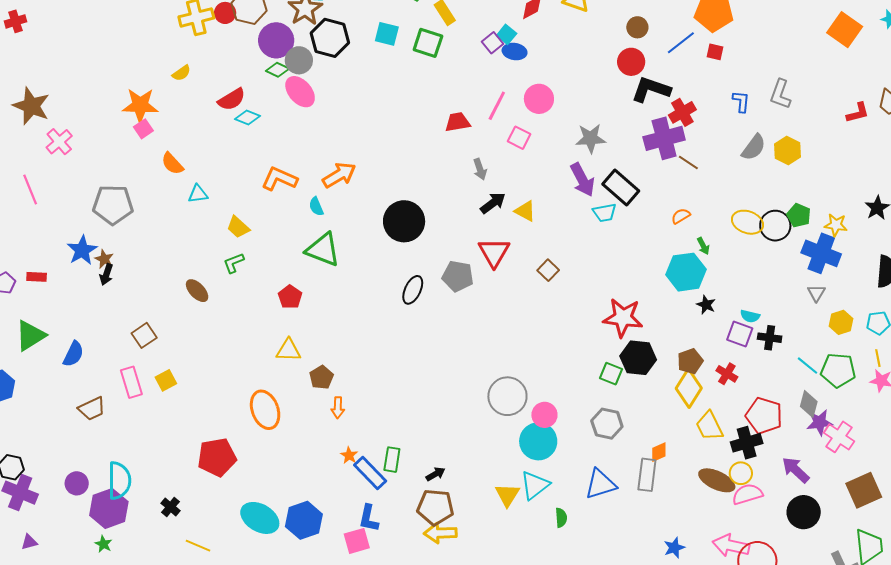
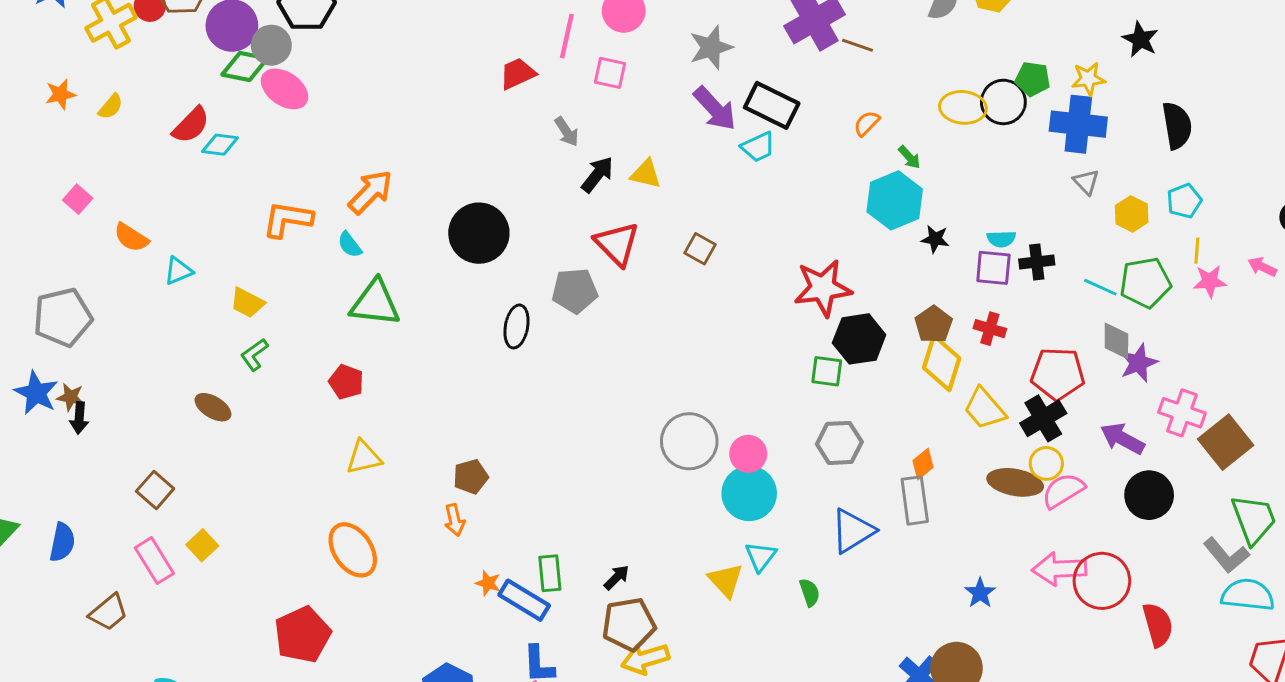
green diamond: (278, 70) -> (245, 66), size x1.4
orange star: (140, 105) -> (60, 94), moved, size x0.6
yellow line: (878, 358) -> (1197, 251), turned 30
brown pentagon: (321, 377) -> (471, 477), moved, turned 30
pink cross: (839, 437) -> (1182, 413), moved
cyan triangle: (535, 485) -> (761, 556), size x0.7

